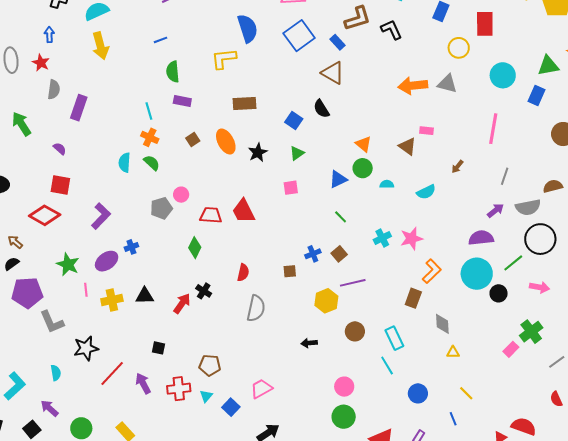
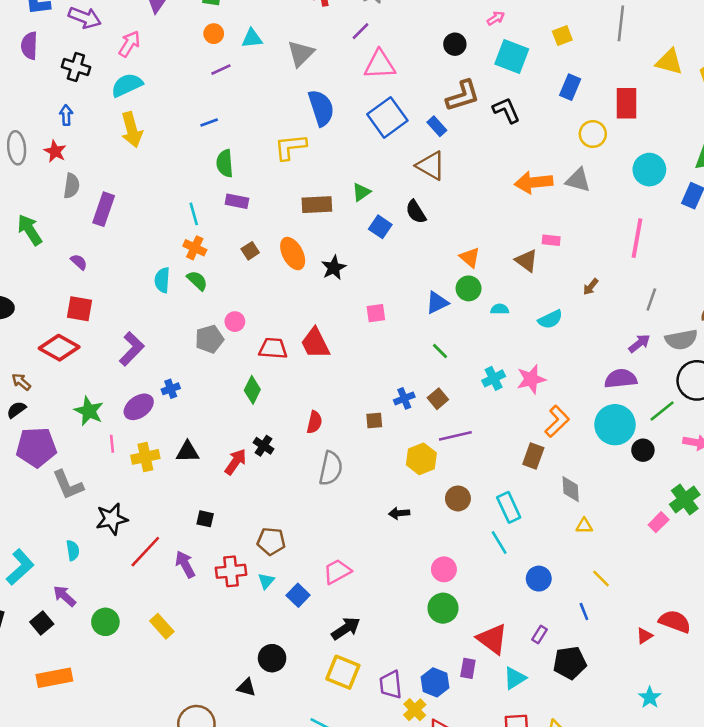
green triangle: (297, 153) -> (361, 192), moved

